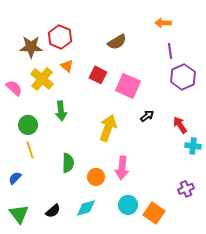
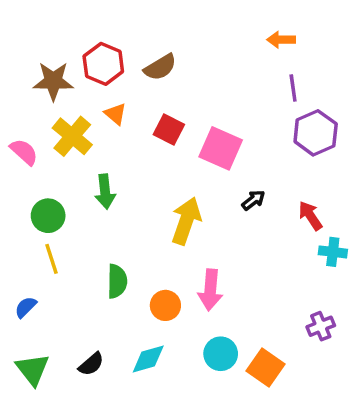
brown semicircle: (117, 42) -> (160, 67), moved

